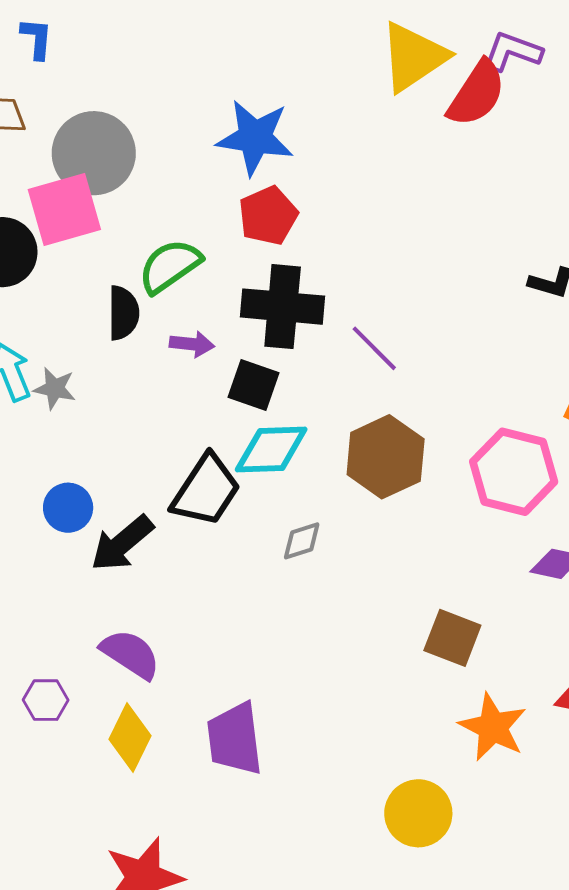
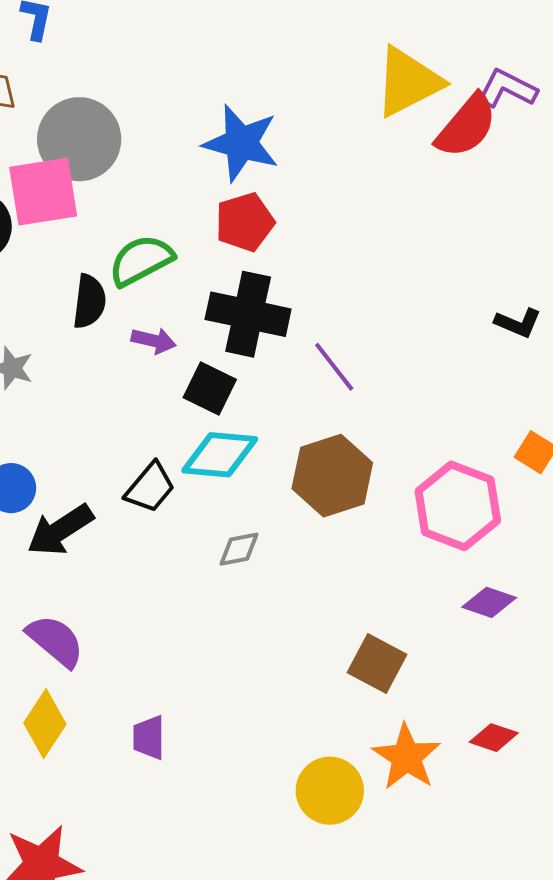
black trapezoid: (206, 490) -> (150, 488), size x0.7
purple trapezoid: (235, 739) -> (149, 738), size x0.6
yellow circle: (418, 813) -> (330, 791), moved

